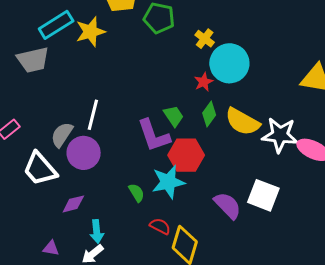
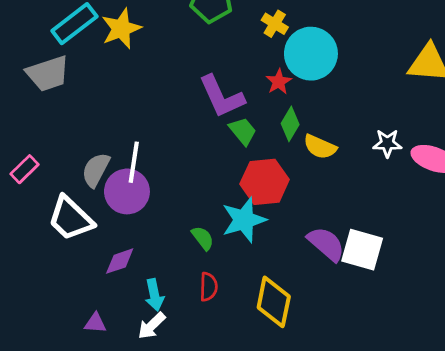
white line: (93, 115) -> (134, 162), moved
yellow semicircle: (242, 122) -> (320, 147), moved, size x0.7
purple L-shape: (154, 135) -> (222, 96), moved
white star: (280, 135) -> (387, 143), size x0.6
white square: (263, 195) -> (362, 250), moved
red semicircle: (160, 226) -> (209, 287), moved, turned 70

